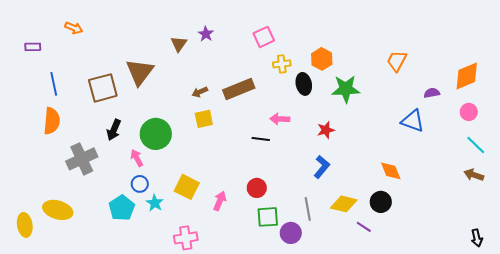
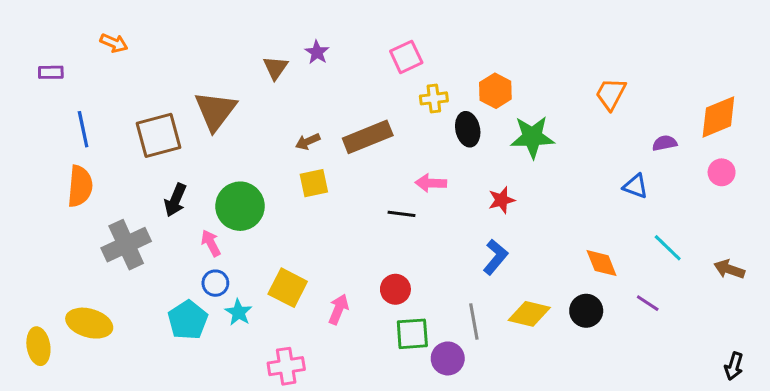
blue triangle: (413, 121) -> (635, 186), size x0.7
cyan line: (476, 145) -> (668, 248), moved
purple line: (364, 227) -> (648, 303), moved
black arrow: (477, 238) -> (734, 366), turned 30

